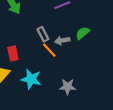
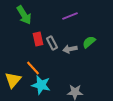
orange line: (49, 50) -> (33, 68), moved
red rectangle: (13, 53) -> (38, 39), moved

